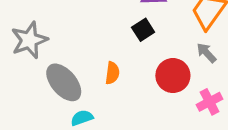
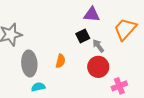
gray arrow: (206, 53) -> (98, 46), moved
gray ellipse: (64, 82) -> (29, 63), turned 30

